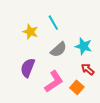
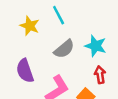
purple semicircle: (28, 68) -> (25, 71), turned -42
red arrow: (88, 69) -> (100, 75), turned 40

